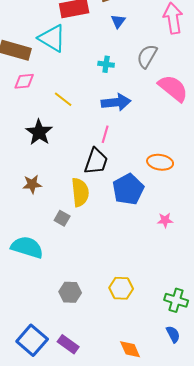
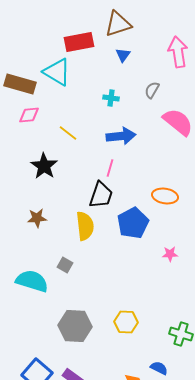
gray semicircle: (147, 56) -> (152, 90), size x0.7
gray square: (62, 218) -> (65, 265), moved
gray hexagon: (70, 292) -> (75, 326), size x1.5
blue semicircle: (173, 334) -> (159, 368), moved, turned -36

